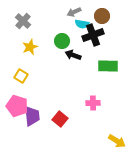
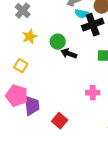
green circle: (62, 41) -> (58, 42), moved
black arrow: (73, 55) -> (69, 54), moved
red square: (60, 119) -> (60, 121), moved

